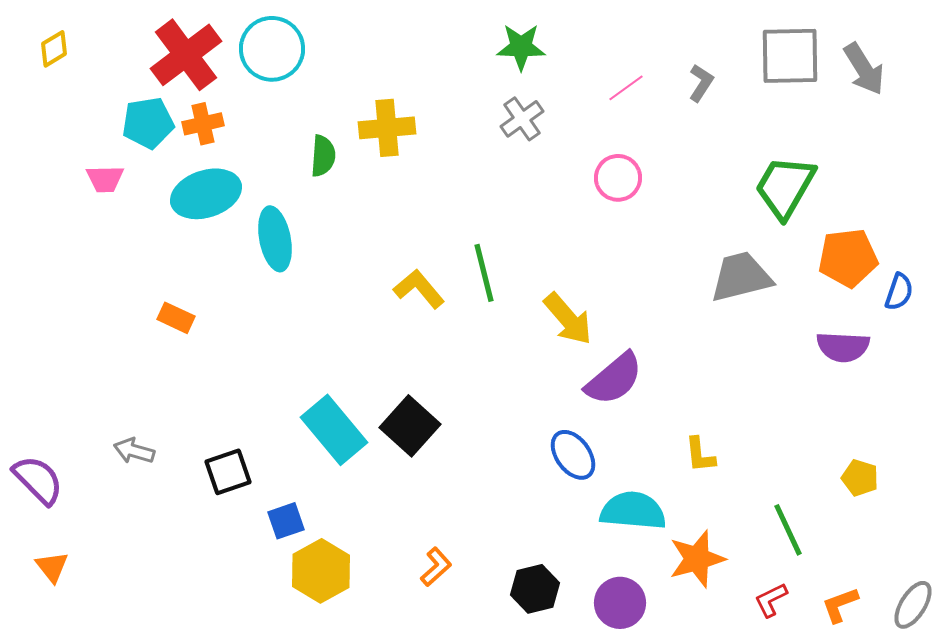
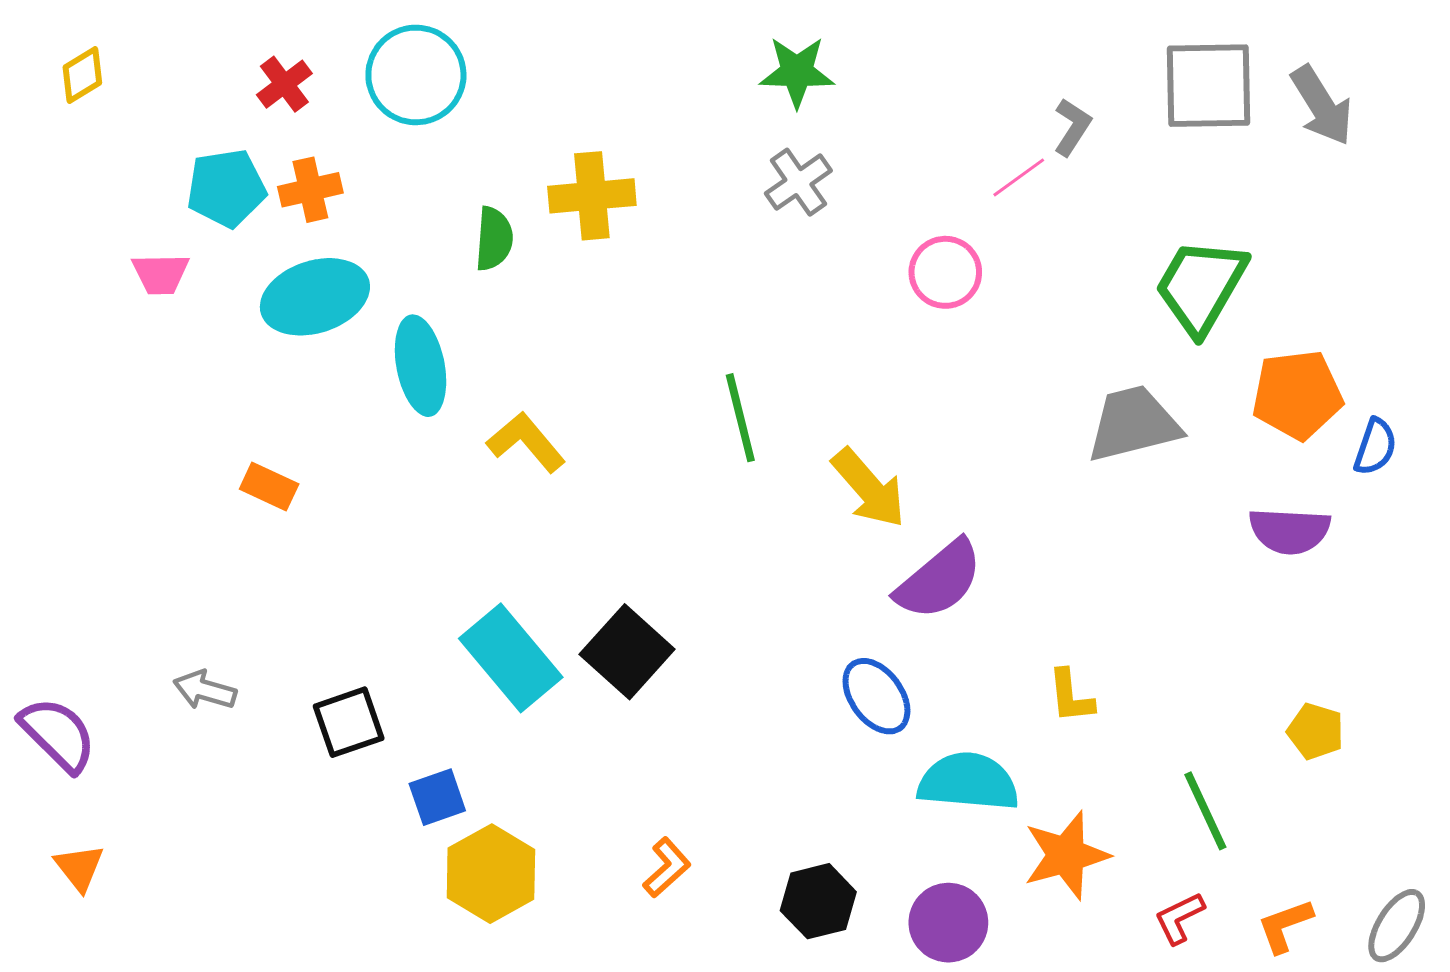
red cross: (186, 55) -> (284, 84), size x0.5
pink line: (626, 88) -> (1019, 177), moved
yellow L-shape: (419, 289) -> (526, 442), moved

